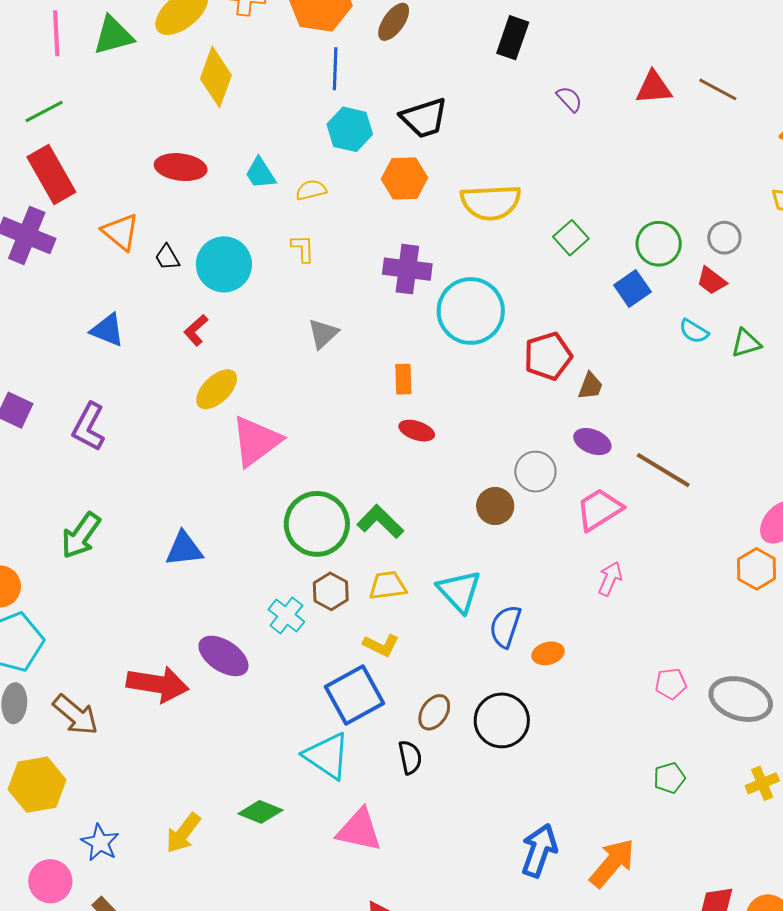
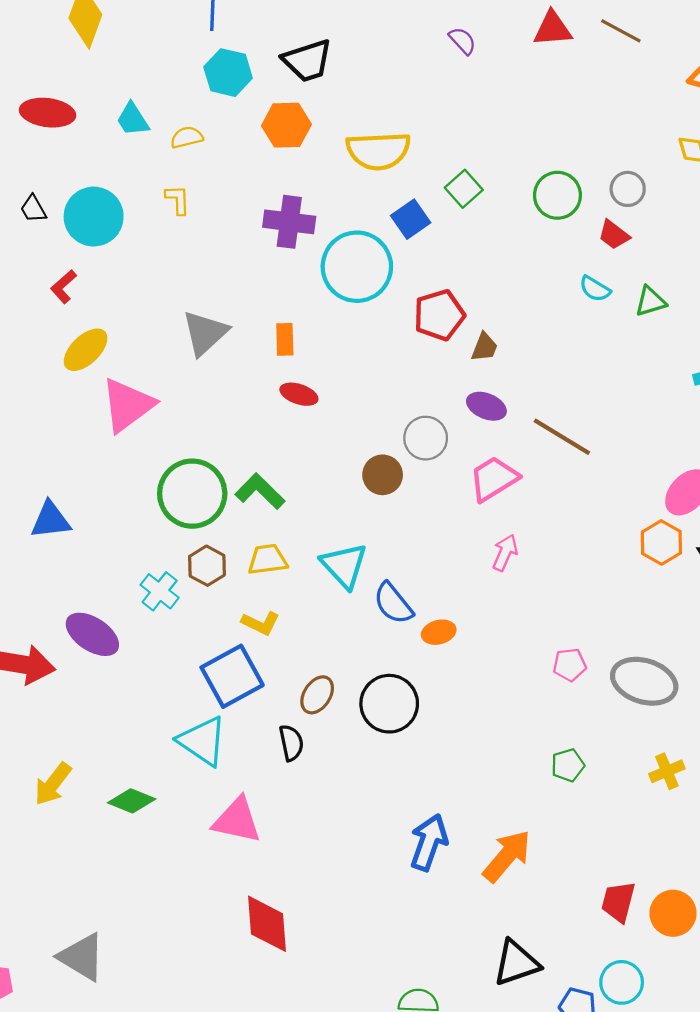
blue square: (632, 289) -> (411, 219), moved
gray triangle: (323, 334) -> (205, 333), moved, size x1.4
blue semicircle: (505, 626) -> (393, 603), turned -57
yellow arrow: (183, 833) -> (53, 784), moved

